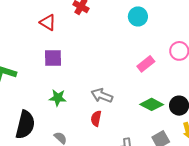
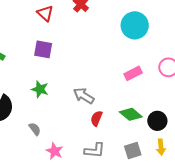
cyan circle: (138, 16) -> (135, 25), size x1.4
red semicircle: (96, 119) -> (96, 118), moved

